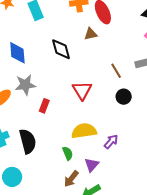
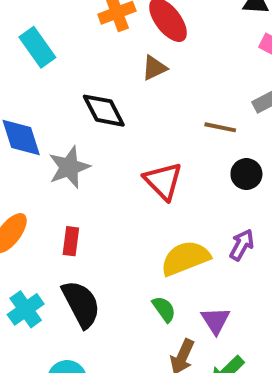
brown line: (116, 71) -> (220, 127), turned -35
gray star: (25, 85) -> (69, 167), moved
red rectangle: (44, 106) -> (71, 241), moved
purple arrow: (111, 142) -> (242, 245), moved

